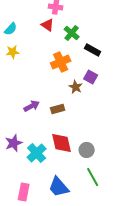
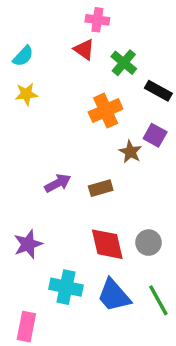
gray circle: (87, 150) -> (149, 243), moved
cyan cross: (37, 153) -> (66, 287), moved, turned -36
blue trapezoid: (59, 187) -> (114, 295), moved
pink rectangle: (24, 192) -> (26, 327), moved

